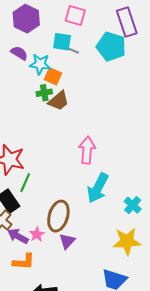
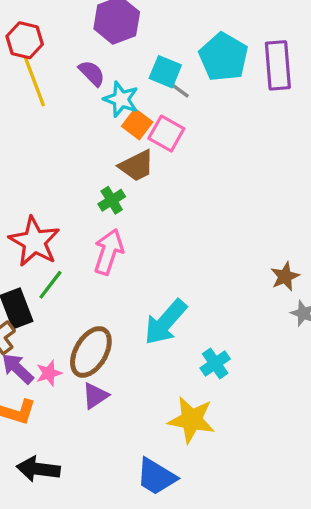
pink square: (75, 15) -> (166, 134), moved
cyan pentagon: (111, 47) -> (224, 57), moved
green cross: (44, 93) -> (112, 200), moved, turned -35
pink arrow: (87, 150) -> (109, 252), moved

